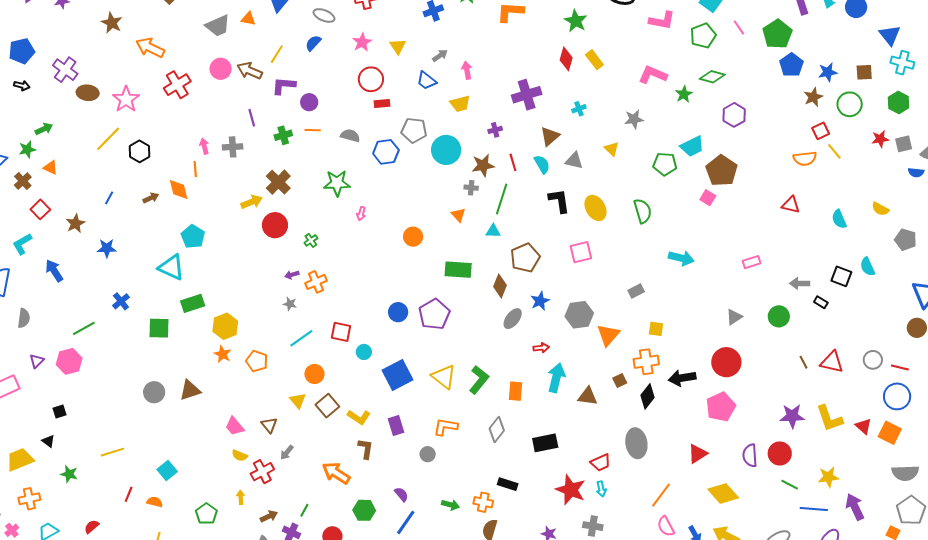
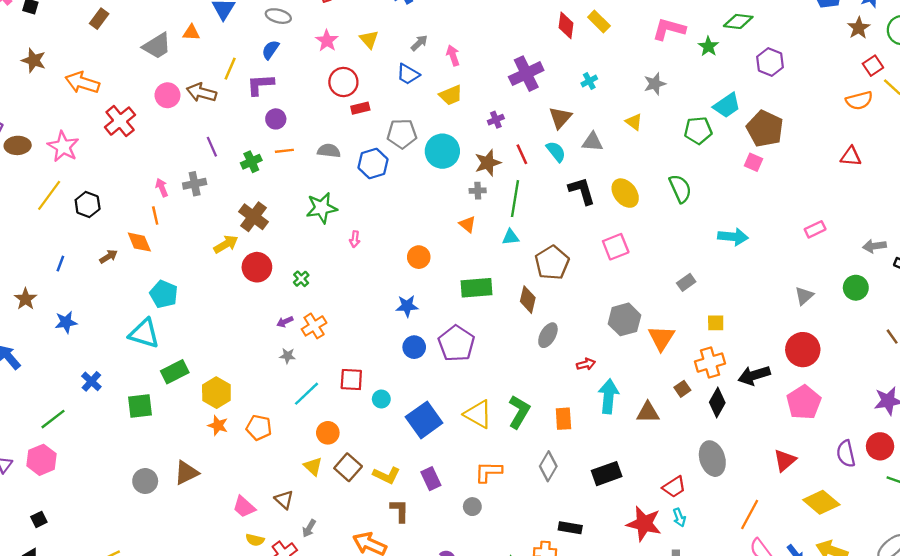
purple L-shape: (284, 86) -> (260, 85), moved
blue star: (540, 301) -> (407, 306), moved, turned 30

